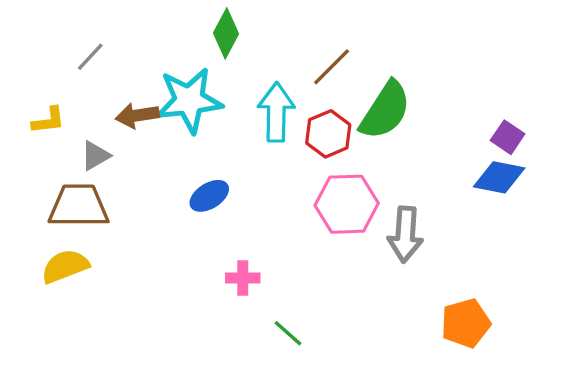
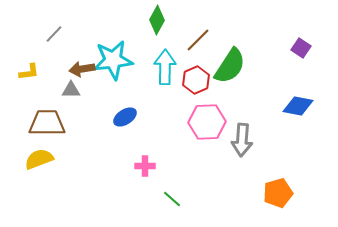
green diamond: (226, 33) -> (157, 20), moved
purple square: (508, 137) -> (301, 48), moved
gray triangle: (95, 156) -> (71, 90), moved, turned 30

